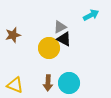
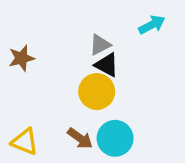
yellow circle: (49, 48) -> (97, 92), moved
brown arrow: (48, 83) -> (80, 138), turned -56

